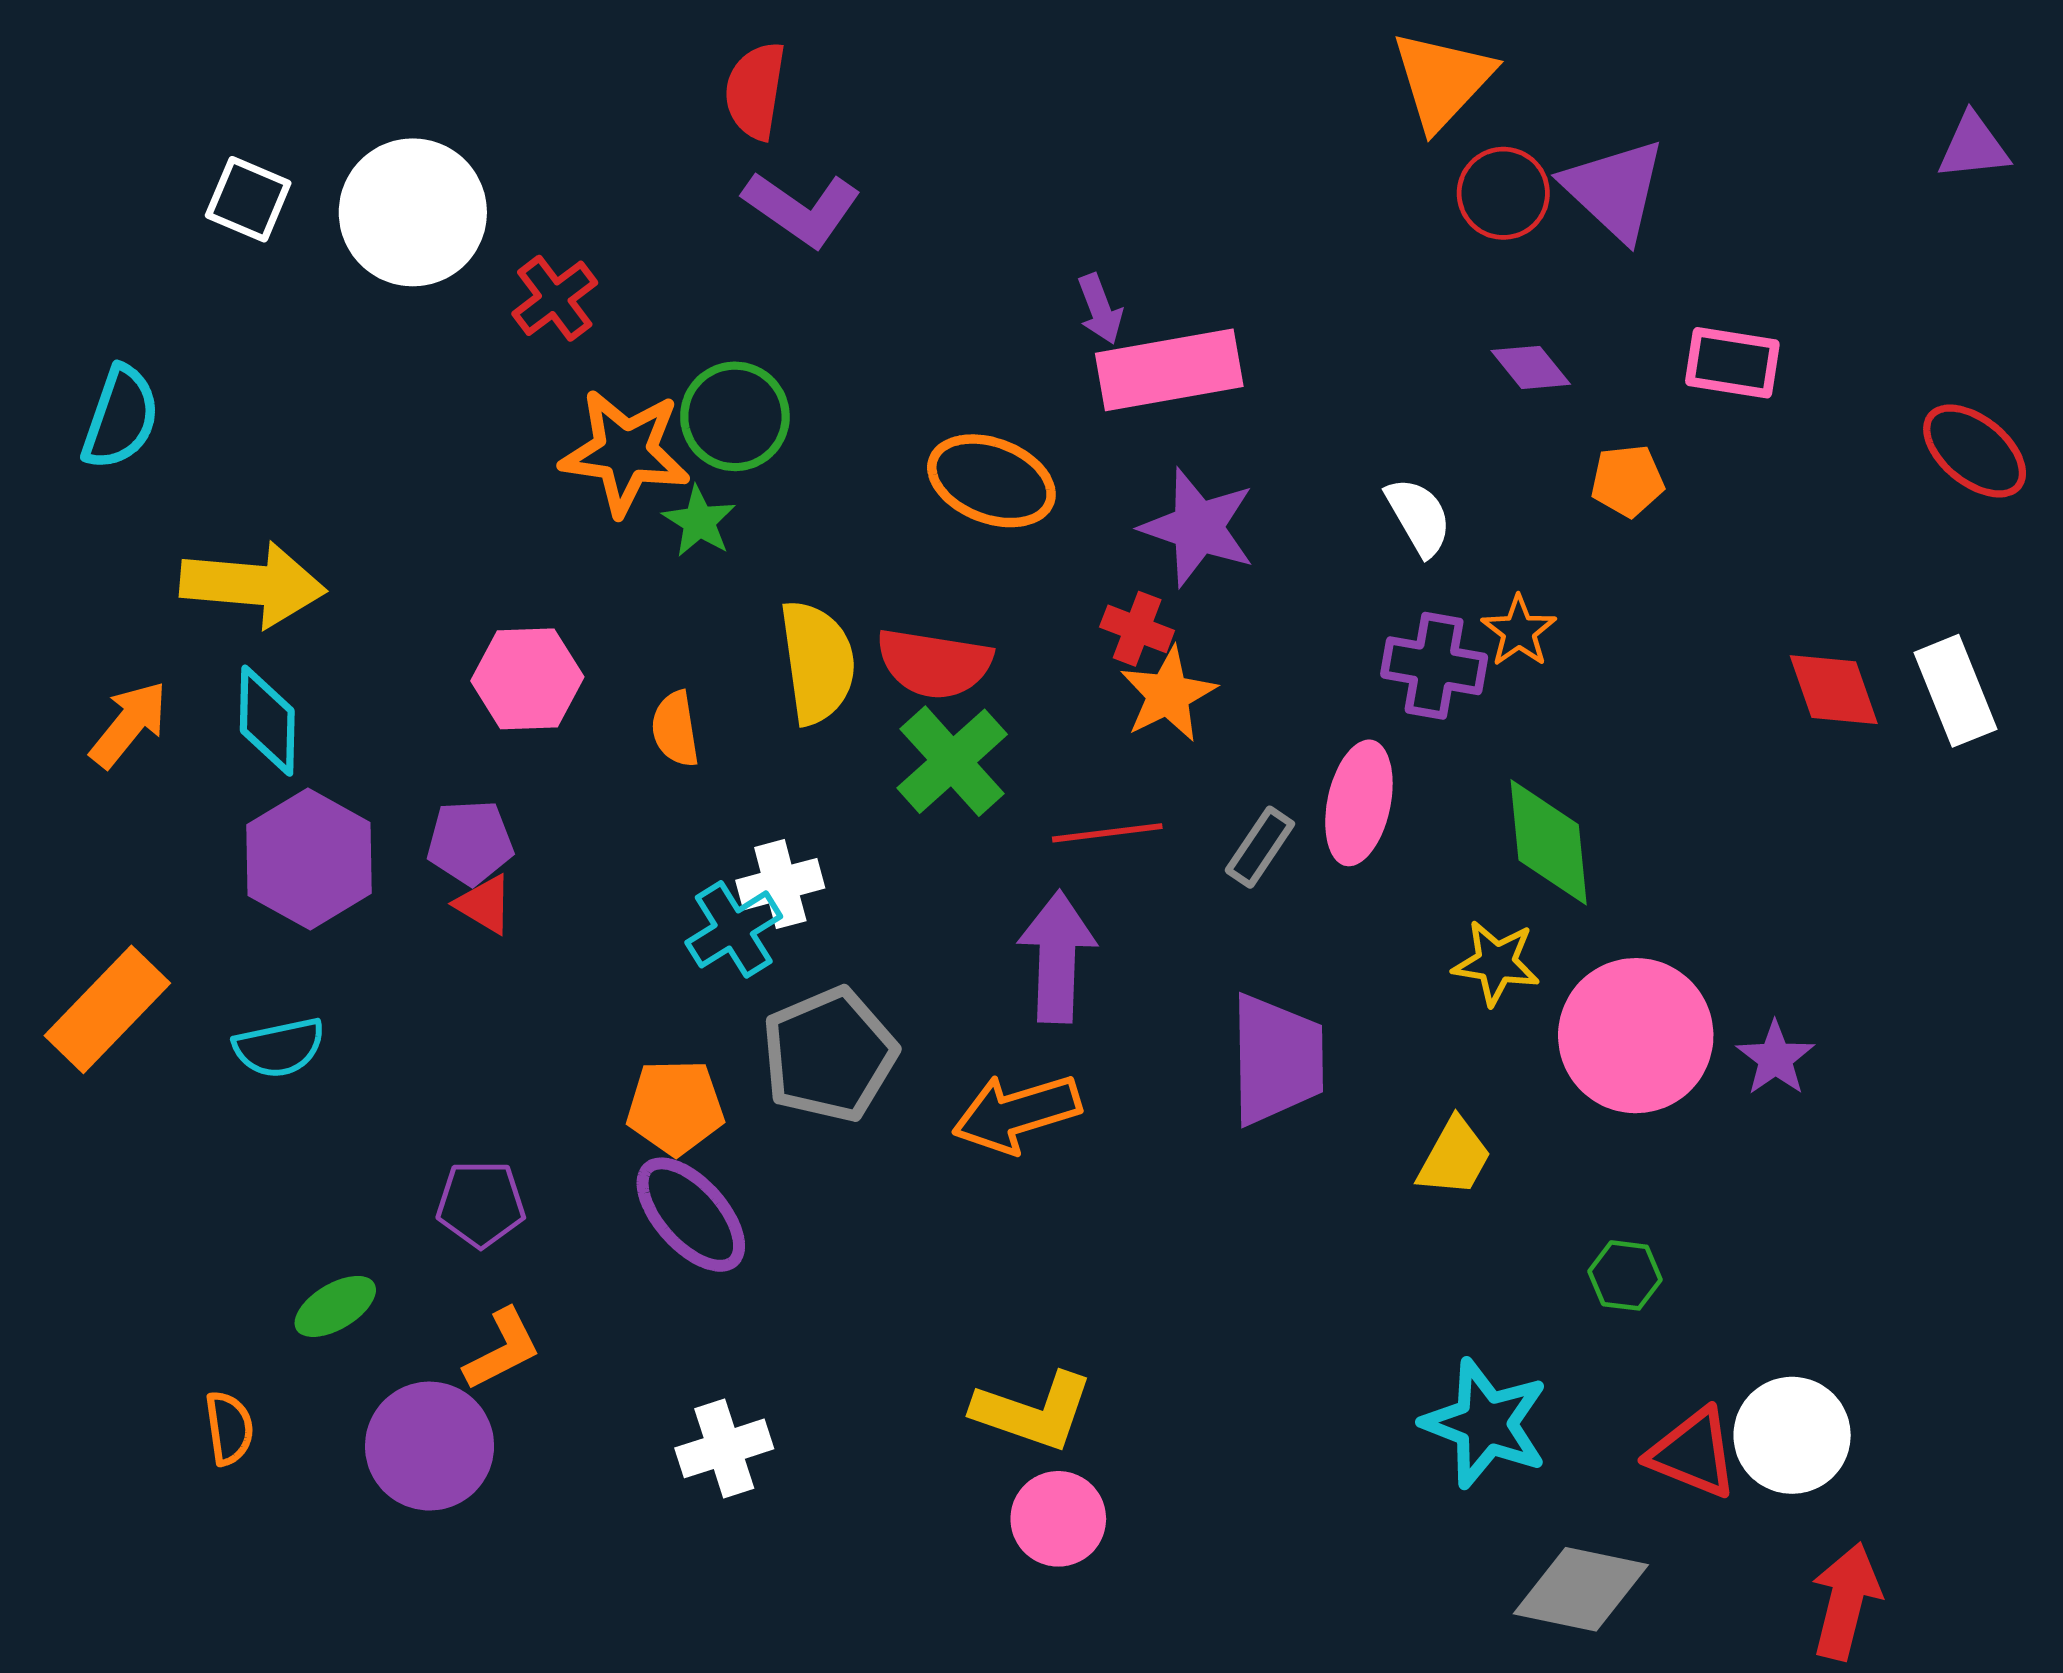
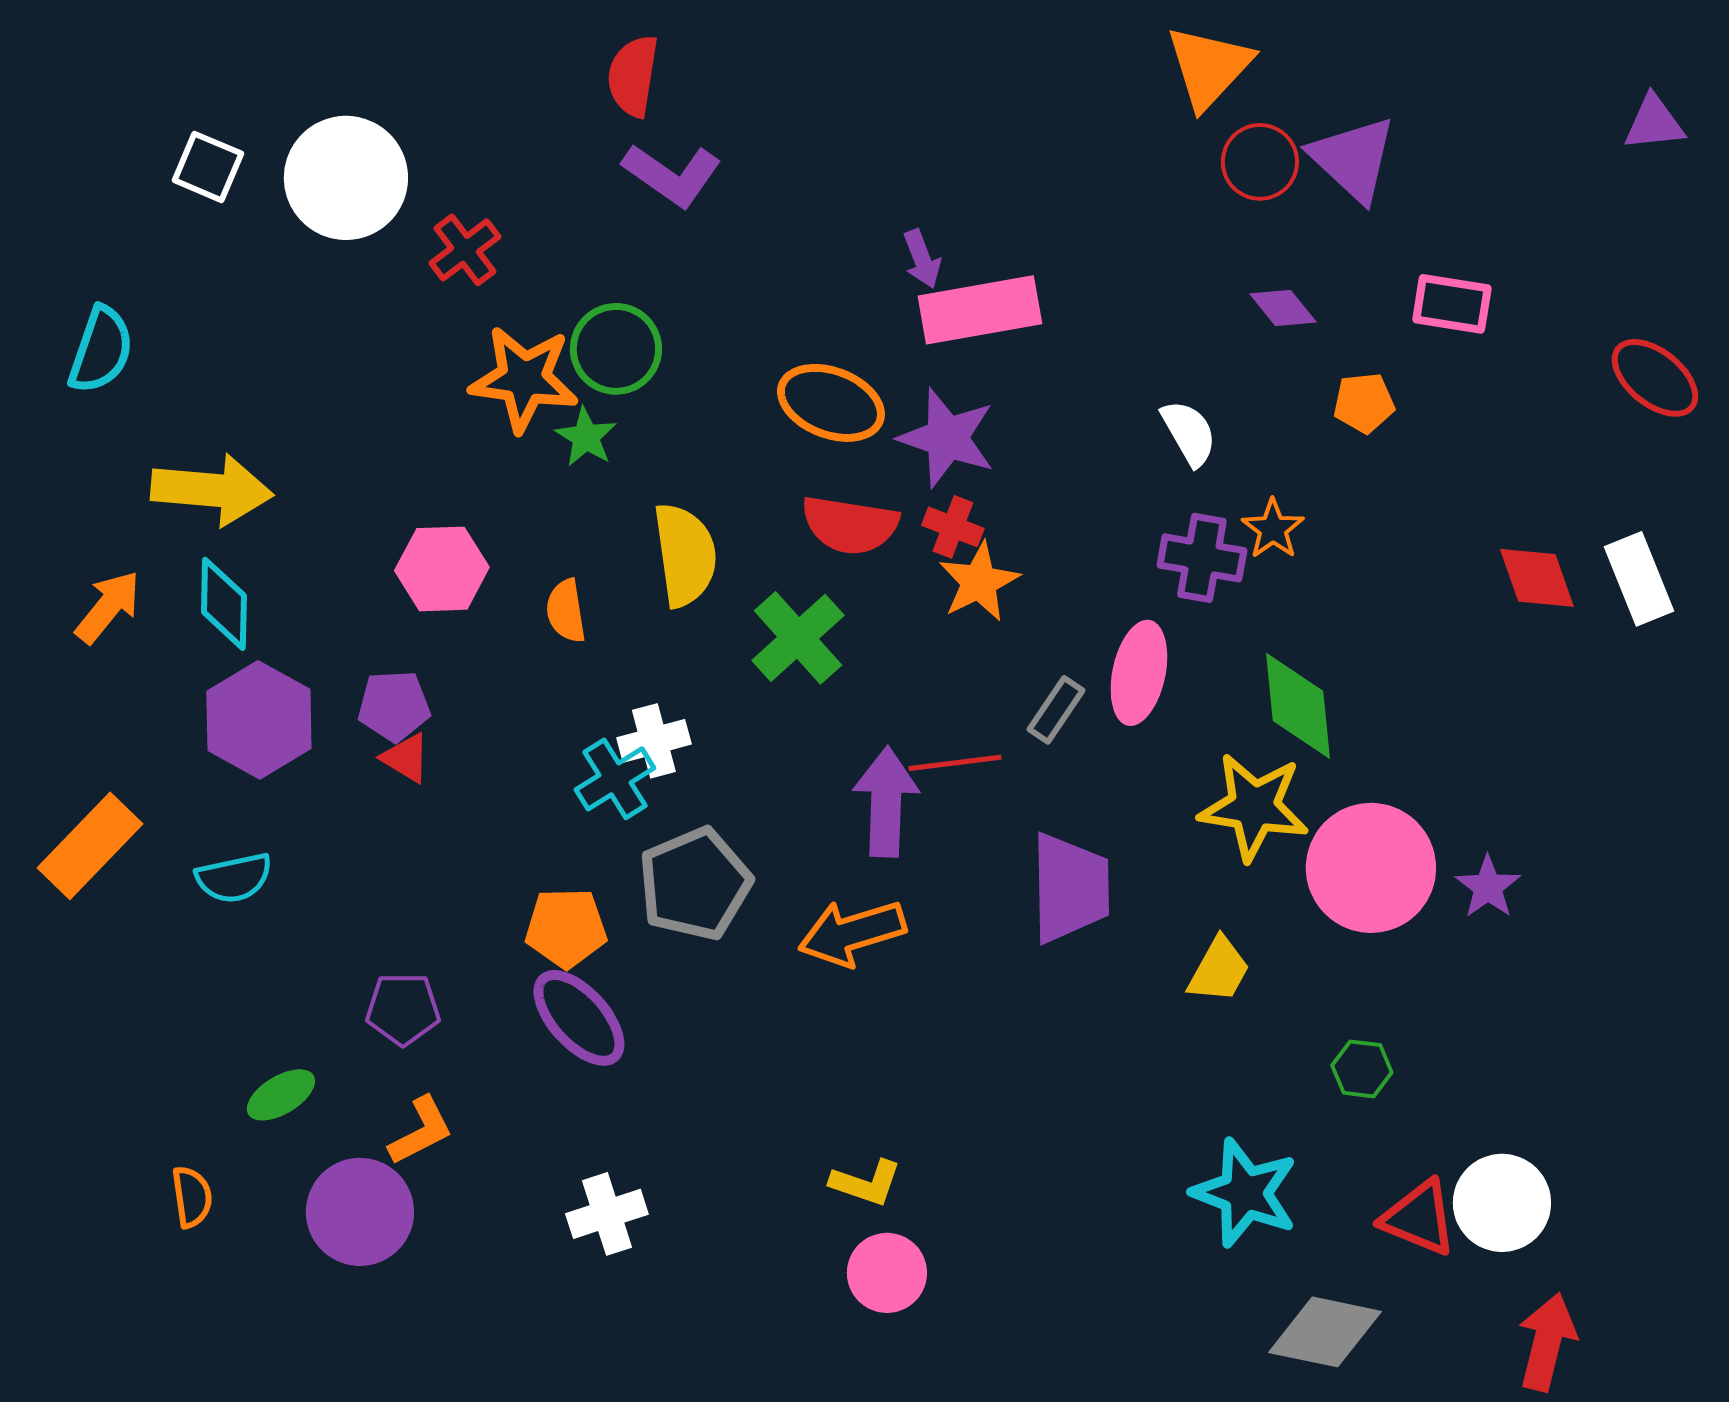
purple star: (1198, 527) -> (947, 438), moved
red semicircle: (934, 663) -> (850, 525), moved
red line: (1107, 833) -> (955, 763), moved
yellow star: (1496, 963) -> (1254, 807), size x1.5
yellow L-shape: (1033, 1411) -> (866, 1183), size x0.7

